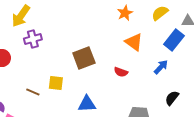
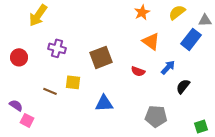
purple cross: (33, 39) -> (57, 48), moved, turned 30
blue arrow: (161, 67) -> (168, 67), moved
black semicircle: (172, 98) -> (183, 86), moved

